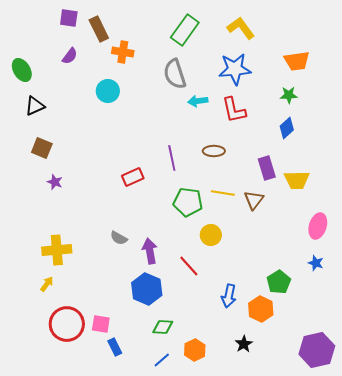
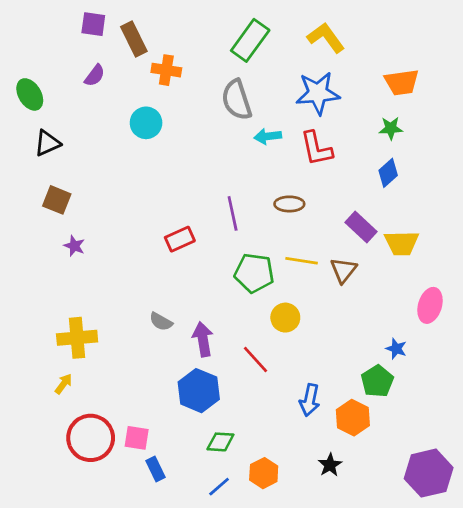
purple rectangle: (267, 168) -> (361, 227), turned -30
blue star: (316, 263) -> (396, 349), moved

